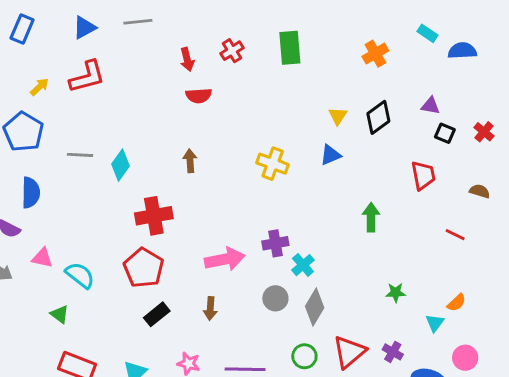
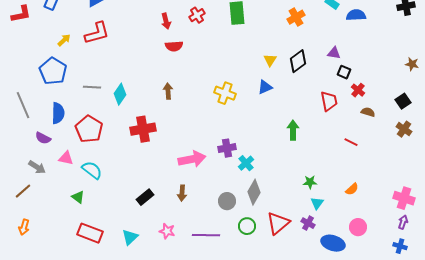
red cross: (484, 132) -> (358, 90), moved
red pentagon: (144, 268) -> (89, 129), moved
gray circle: (275, 298) -> (227, 201), moved
cyan triangle: (435, 323) -> (317, 203), moved

